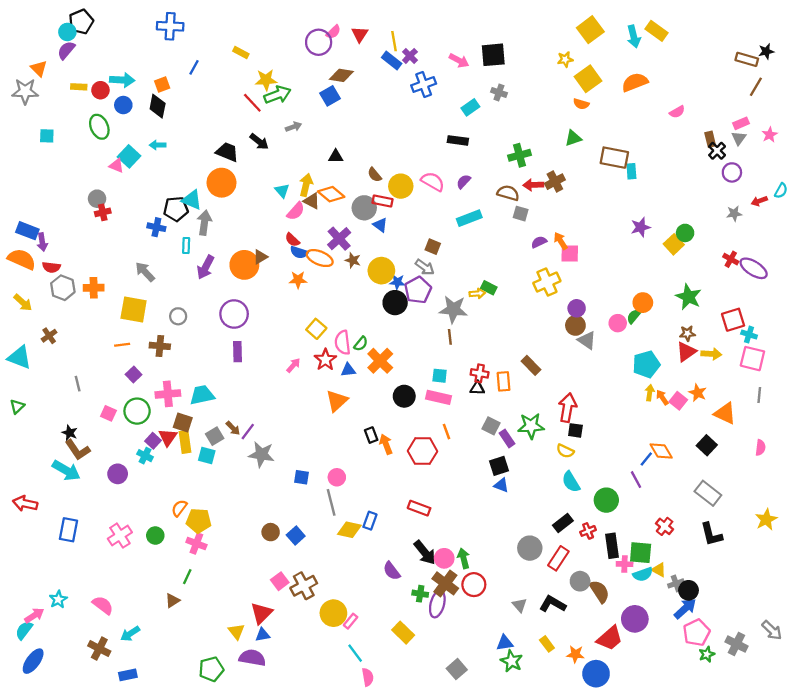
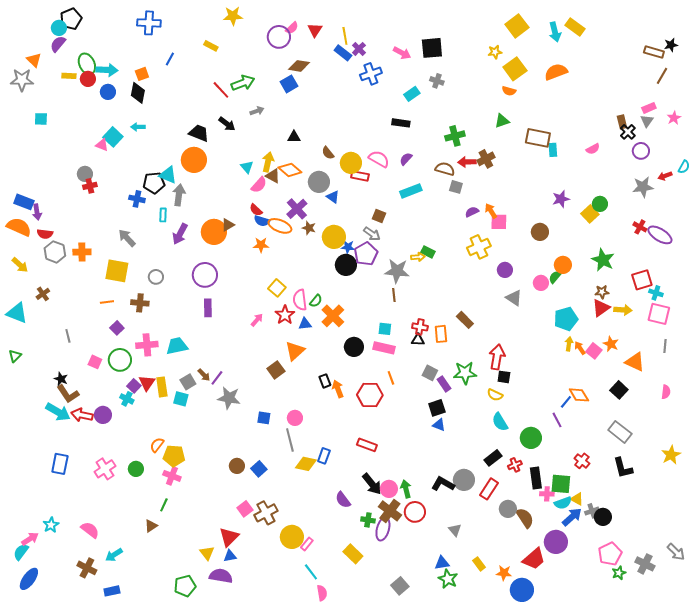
yellow star: (266, 80) -> (233, 16), moved
pink semicircle: (677, 112) -> (593, 149), moved
green ellipse: (99, 127) -> (87, 64), moved
red rectangle: (383, 201) -> (360, 176), moved
gray star: (734, 214) -> (643, 187), size x1.5
brown circle: (575, 325) -> (540, 232), moved
brown square: (183, 422) -> (276, 370), moved, turned 36
red arrow: (25, 504) -> (82, 415), moved
black L-shape: (553, 604) -> (443, 484), moved
blue arrow: (685, 609) -> (572, 517), moved

